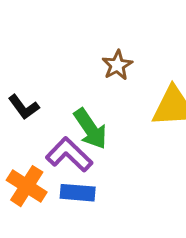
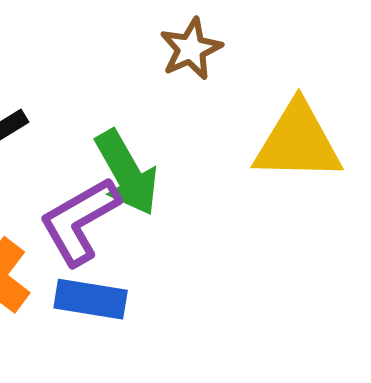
purple L-shape: (69, 155) -> (80, 221), turned -78

